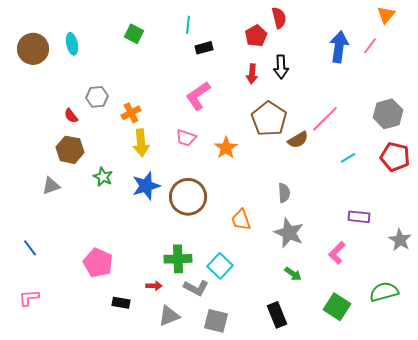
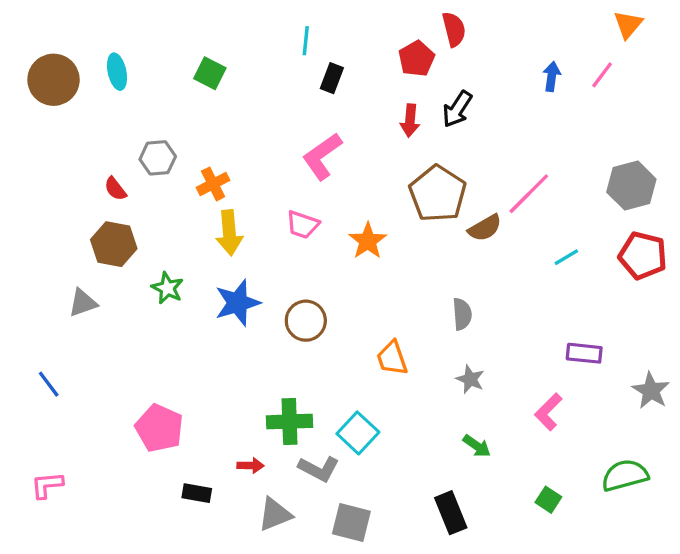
green square: (134, 34) -> (210, 73), moved
blue arrow: (339, 47) -> (552, 76), size x0.6
black rectangle: (204, 48) -> (332, 78), turned -54
black arrow: (281, 67) -> (457, 109), turned 35
brown circle: (188, 197) -> (306, 321), size x0.7
gray star: (289, 233) -> (470, 379), size x0.6
blue line: (30, 248) -> (49, 384), moved
green square: (337, 307) -> (548, 500), size x0.6

